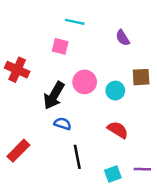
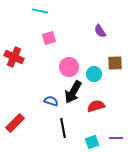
cyan line: (75, 22) -> (40, 11), moved
pink square: (60, 46) -> (49, 38), turned -32
black arrow: (54, 95) -> (73, 92), moved
red semicircle: (118, 130) -> (96, 106), turned -48

